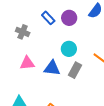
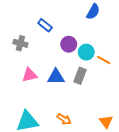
purple circle: (69, 18) -> (69, 44), moved
cyan circle: (69, 49) -> (86, 52), moved

